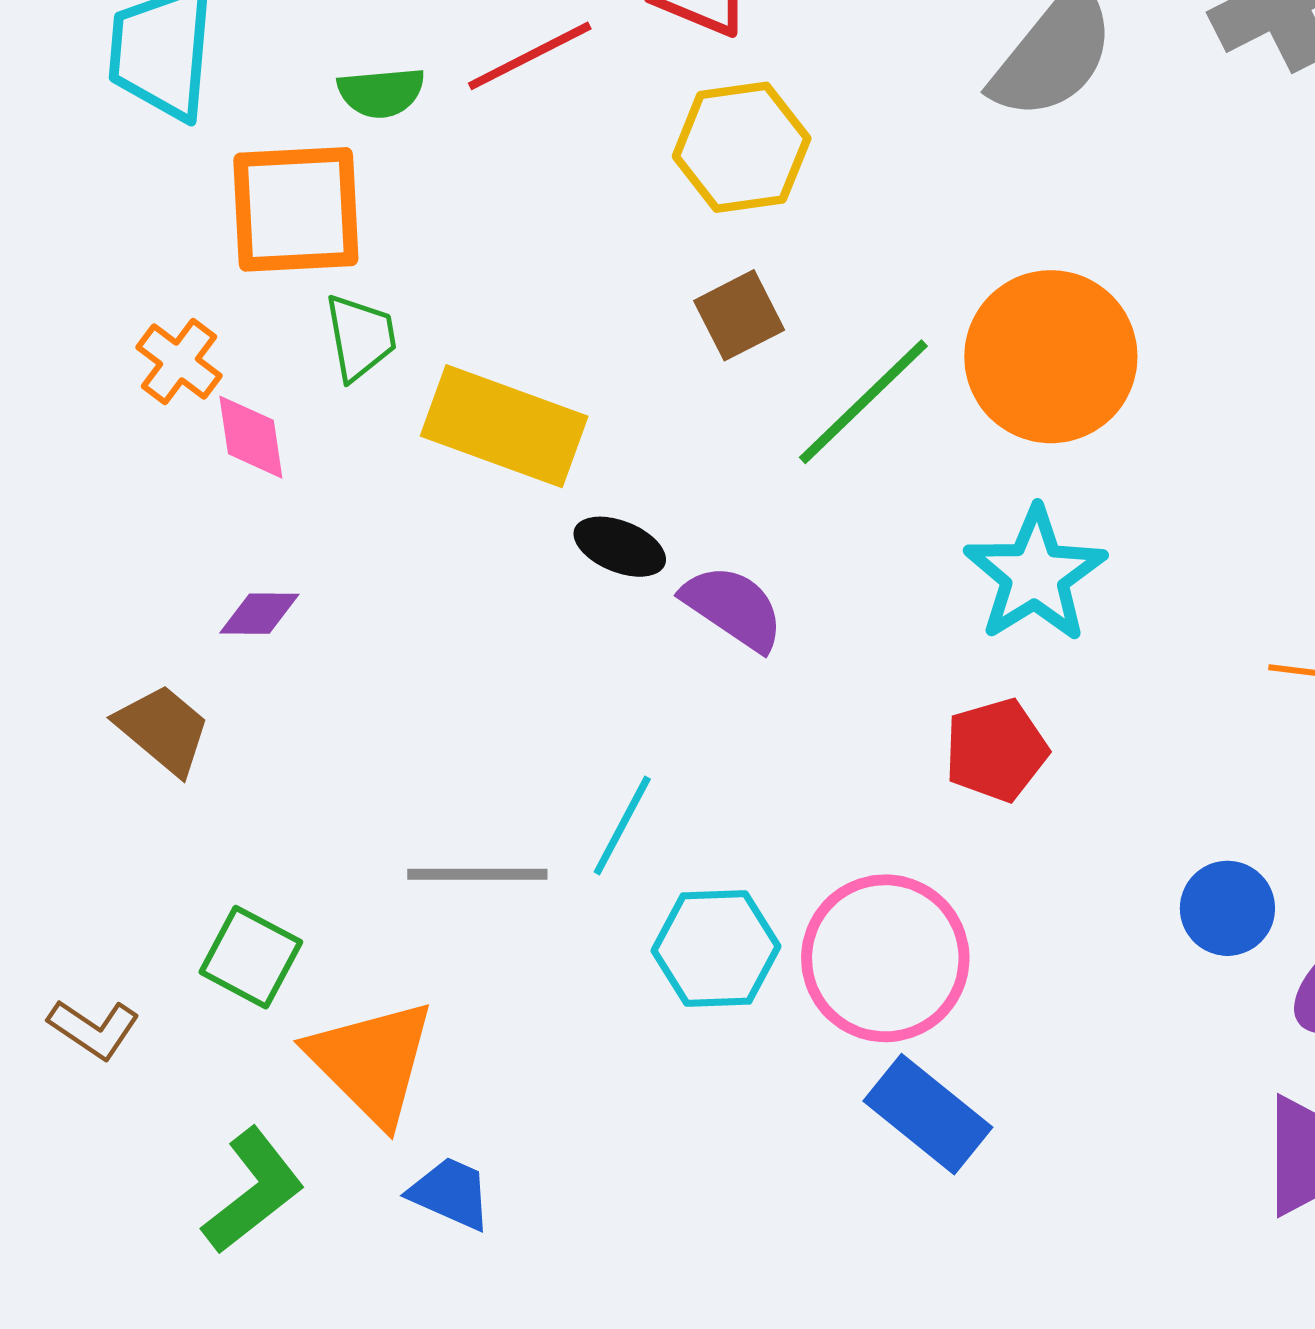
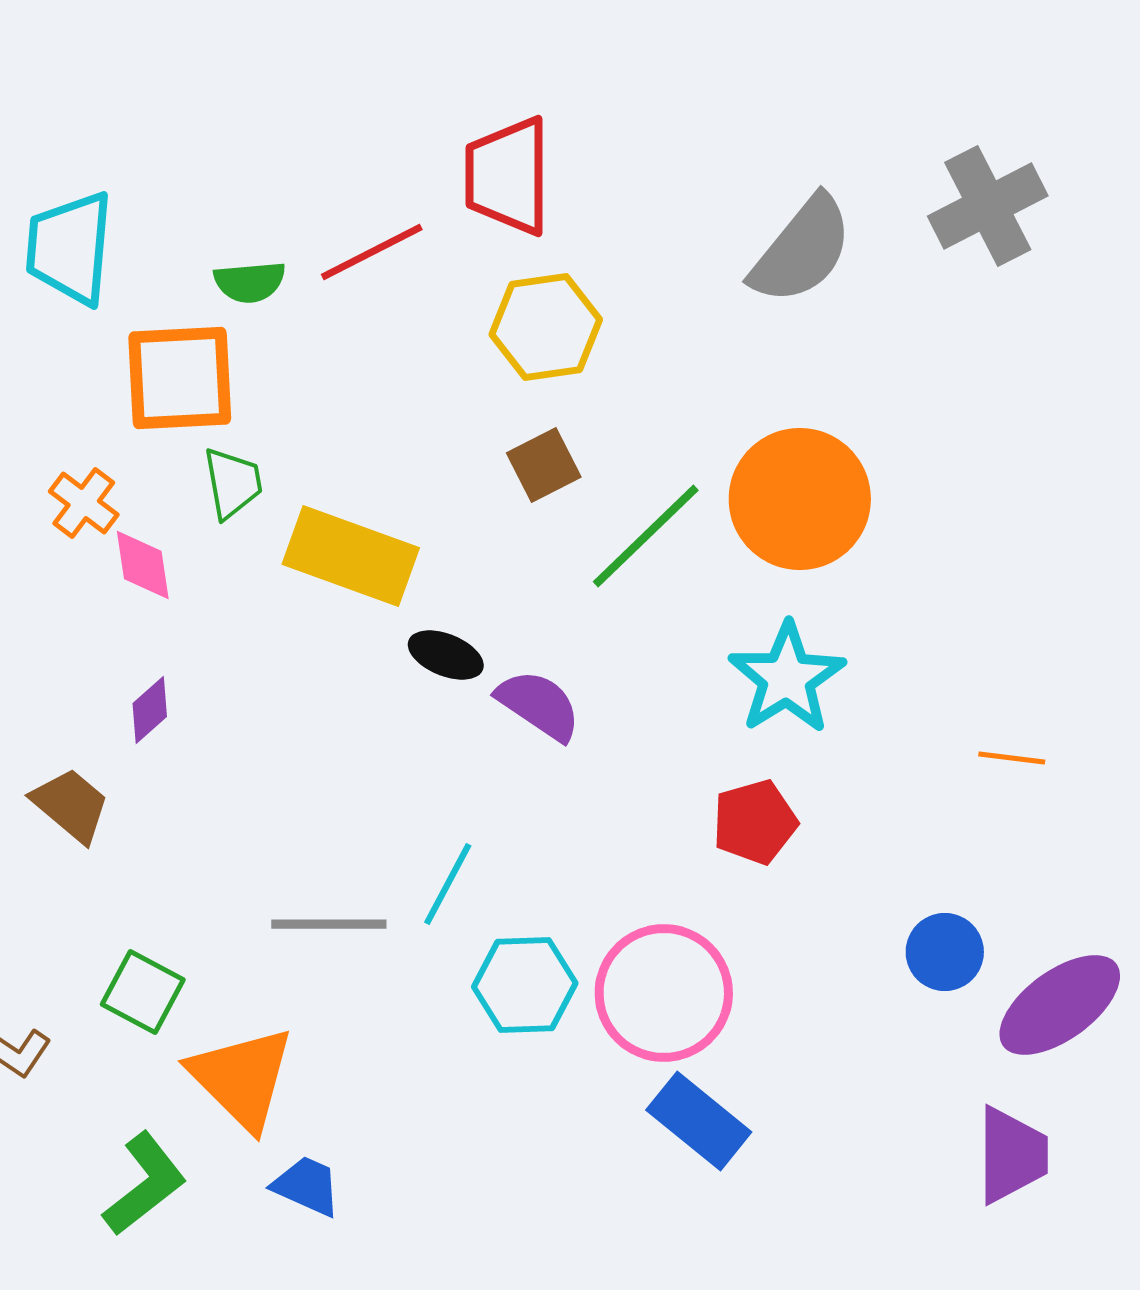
purple diamond: (259, 614) -> (150, 710), turned -42

